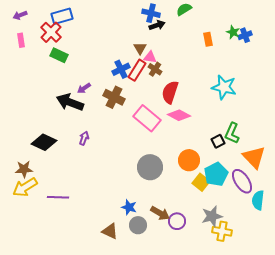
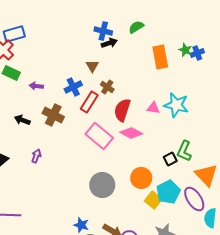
orange rectangle: (208, 39) -> (160, 57), size x1.6
pink triangle: (150, 57) -> (153, 108), moved
red rectangle: (137, 70) -> (89, 102), moved
purple arrow: (84, 88) -> (36, 86), moved, turned 40
brown cross: (114, 97) -> (53, 115), moved
black arrow: (70, 102) -> (22, 120), size x0.6

